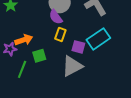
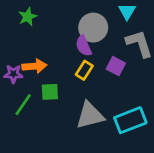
cyan rectangle: (98, 39) -> (130, 120), moved
purple square: (78, 47) -> (116, 66), moved

